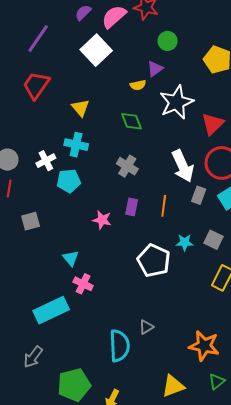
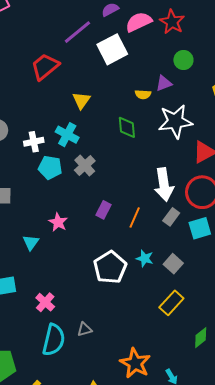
purple line: (38, 39) -> (77, 32), moved
gray cross: (127, 166) -> (85, 166), moved
pink star: (102, 220) -> (58, 222), moved
pink cross: (83, 284) -> (45, 302), moved

